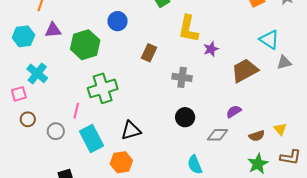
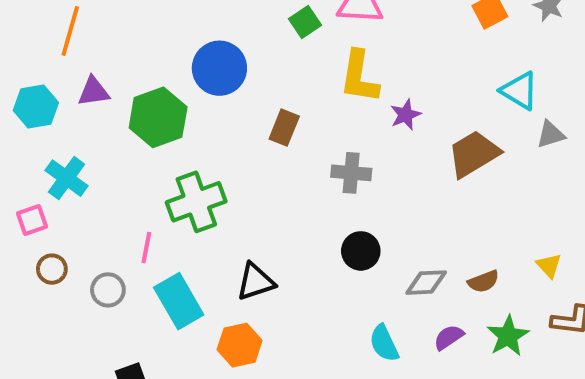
blue circle: (118, 21) -> (219, 68), size x1.4
purple semicircle: (234, 111) -> (449, 337), moved
brown semicircle: (257, 136) -> (483, 281), moved

